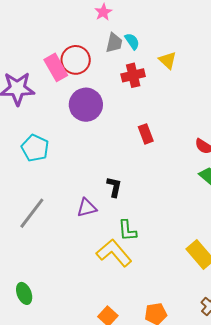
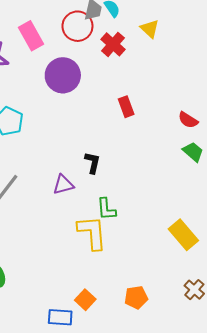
red circle: (76, 60) -> (77, 26), moved
red cross: (133, 75) -> (113, 44), turned -35
yellow L-shape: (114, 253) -> (92, 233), turned 36

